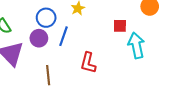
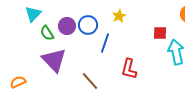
purple circle: (39, 38) -> (67, 26), moved
brown line: (48, 75) -> (90, 81), turned -36

